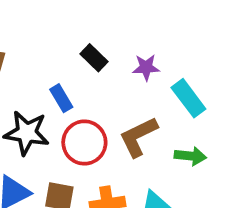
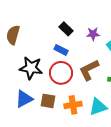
blue rectangle: (61, 98) -> (61, 50), moved, turned -32

